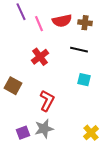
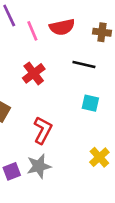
brown cross: (85, 23) -> (102, 32), moved
yellow cross: (91, 133) -> (99, 157), moved

